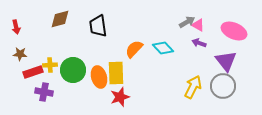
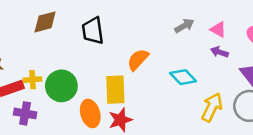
gray arrow: (187, 22) -> (184, 26), moved
cyan diamond: (163, 48) -> (183, 77), moved
orange ellipse: (99, 77) -> (90, 113), moved

